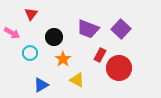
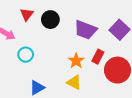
black circle: (54, 37) -> (50, 20), moved
orange star: (63, 59) -> (76, 61), moved

